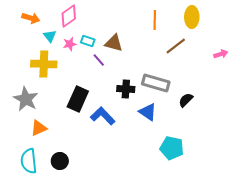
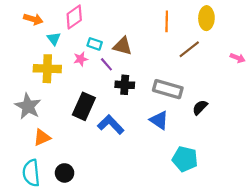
pink star: (70, 44) -> (81, 59), moved
pink arrow: (221, 54) -> (238, 58), turned 40
black cross: (126, 89) -> (125, 85), moved

